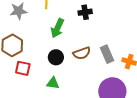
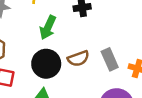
black circle: (56, 57) -> (46, 64), size x1.5

